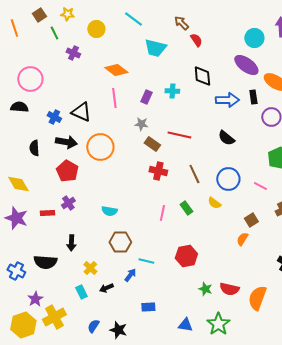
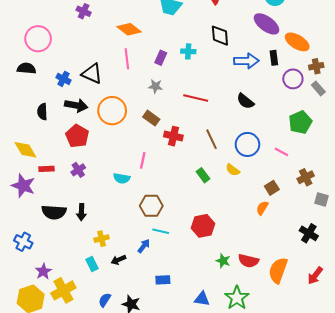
brown rectangle: (152, 144) -> (151, 118), moved
red rectangle: (47, 213) -> (47, 169), moved
pink line: (162, 213) -> (143, 160), moved
brown hexagon: (120, 242) -> (151, 206), moved
black semicircle: (45, 262) -> (54, 212), moved
yellow cross: (90, 268) -> (102, 239), turned 32

